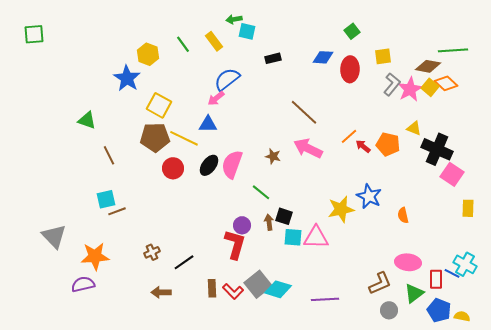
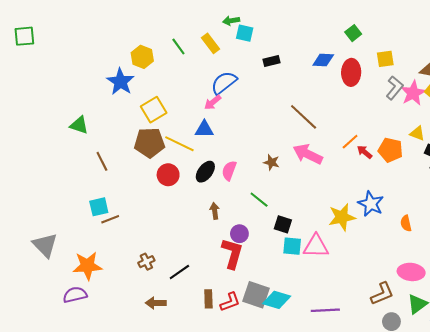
yellow square: (159, 105) -> (154, 110), turned 30
pink semicircle: (232, 164) -> (229, 171), size x0.7
brown arrow: (269, 222) -> (215, 211), moved
gray square: (258, 284) -> (256, 295), turned -32
red L-shape: (233, 291) -> (230, 302), turned -65

